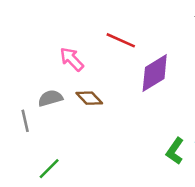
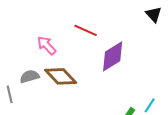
brown diamond: (89, 98) -> (61, 76), size x1.5

